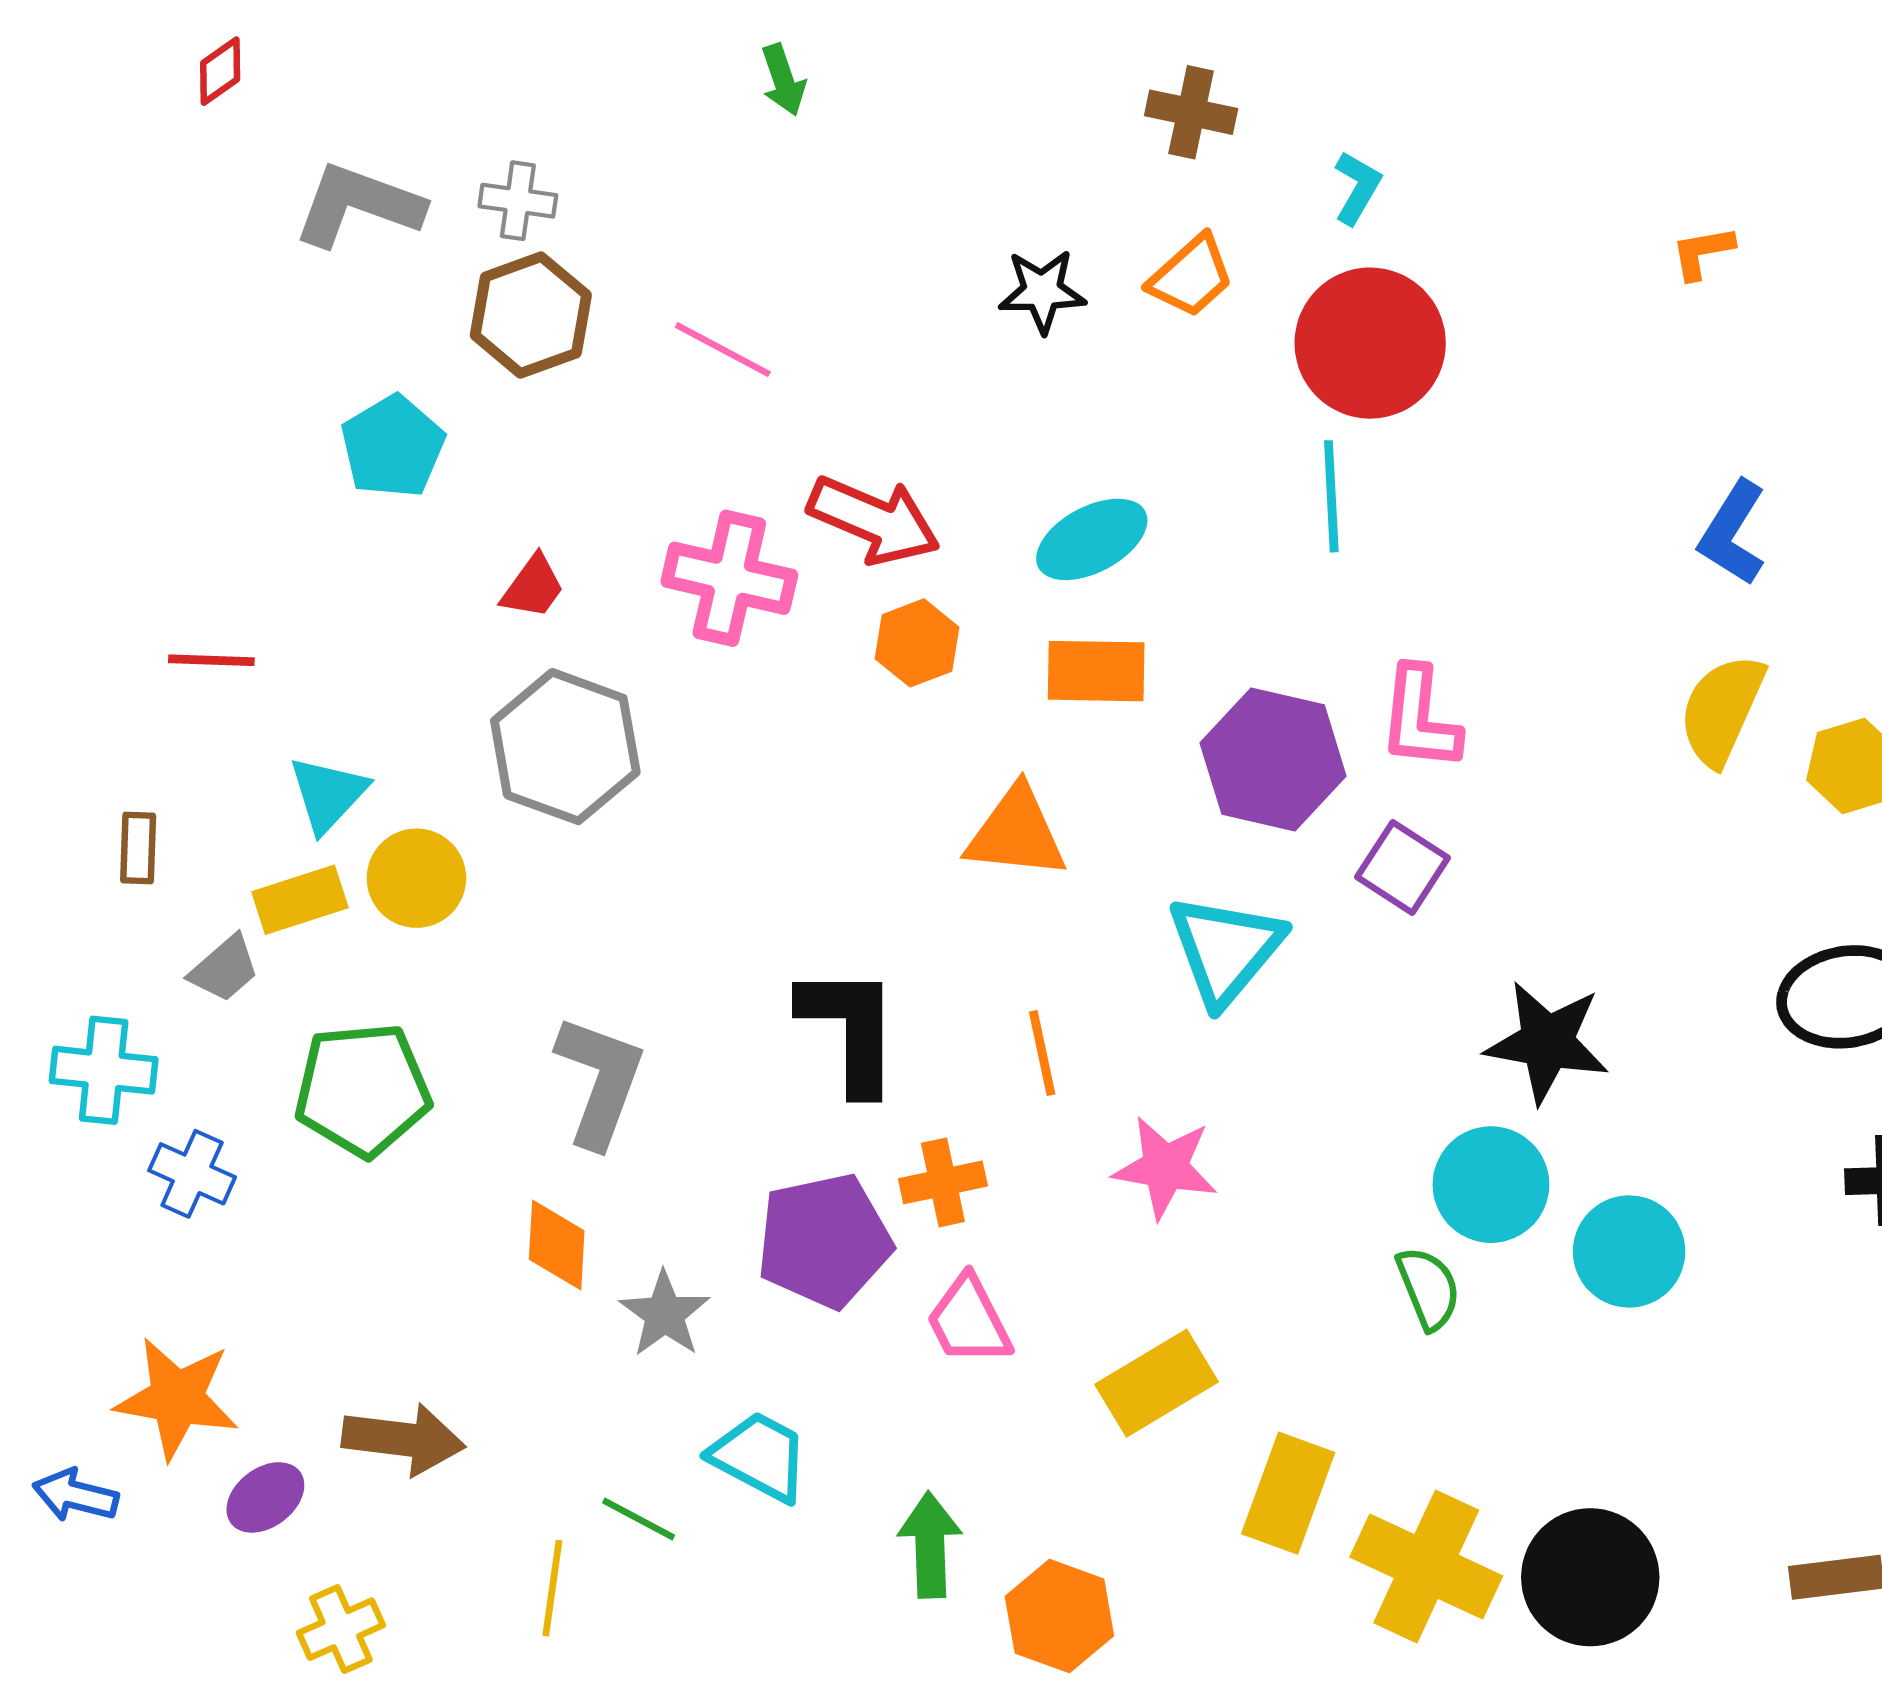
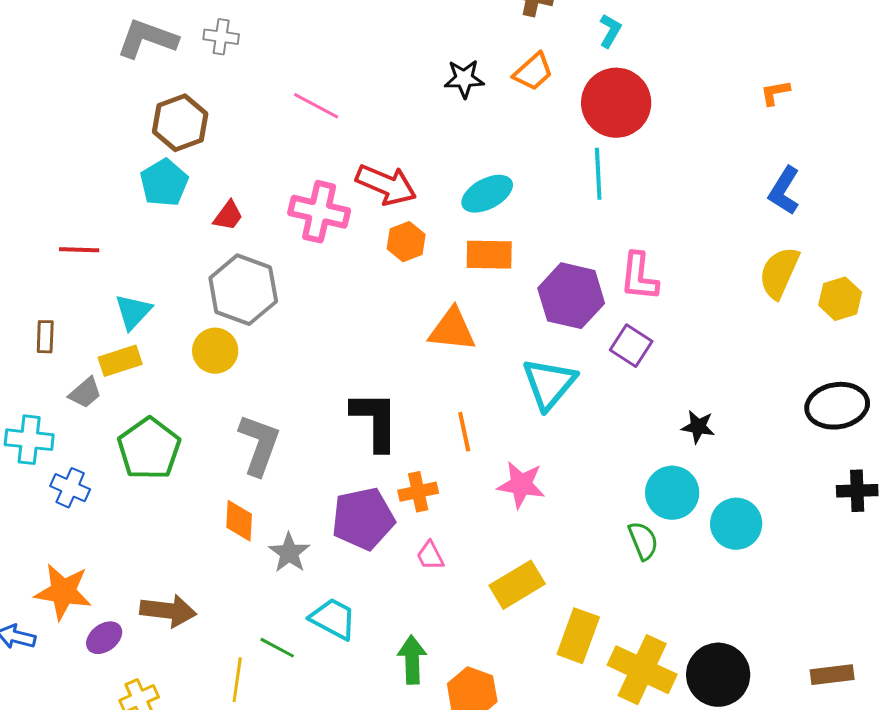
orange L-shape: (1702, 252) -> (775, 93), moved
brown hexagon: (531, 315) -> (180, 123), moved
cyan pentagon: (393, 447) -> (164, 183), moved
yellow circle: (416, 878) -> (215, 351), moved
black star: (1547, 1042) -> (698, 427), size x0.6
green pentagon: (362, 1090) -> (149, 449), turned -30
pink trapezoid: (969, 1321) -> (430, 556), size x0.7

